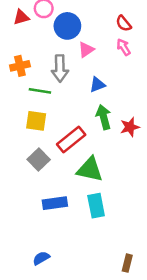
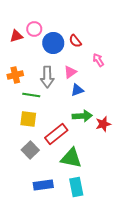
red semicircle: (124, 23) -> (75, 41), moved
pink triangle: (86, 50) -> (70, 72), moved
green arrow: (104, 117) -> (82, 116), turned 102

